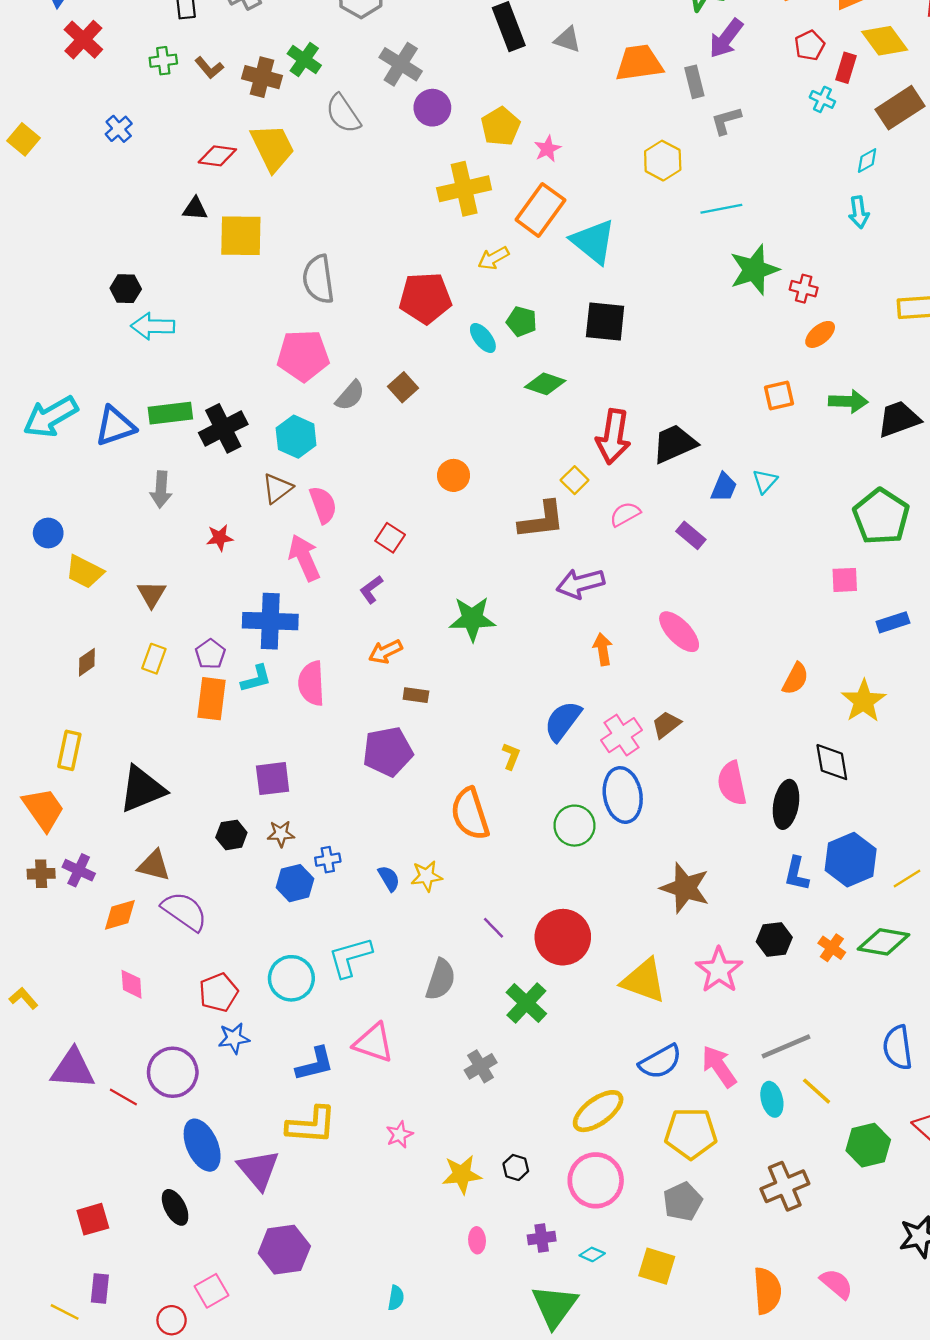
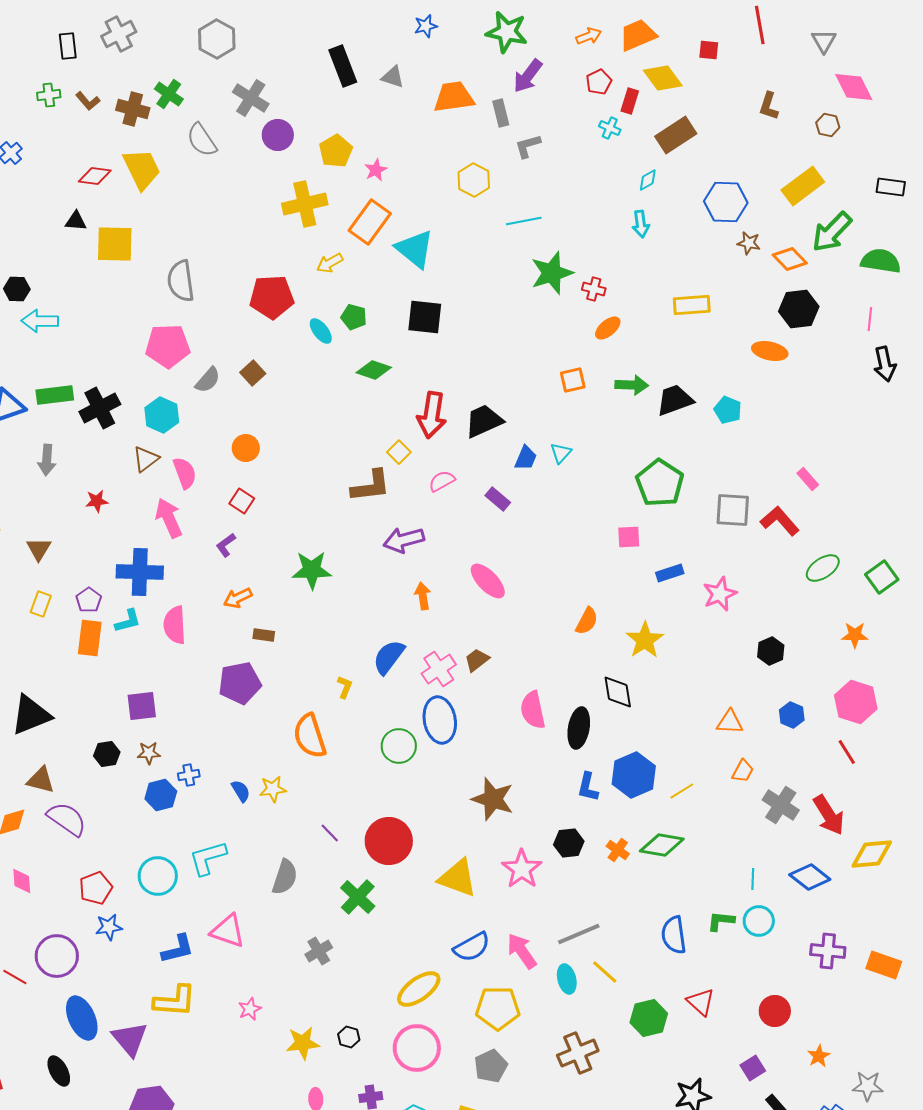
orange circle: (454, 475) -> (246, 448), moved

